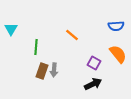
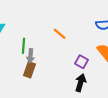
gray arrow: (54, 70) -> (31, 56), moved
black arrow: (93, 84) -> (81, 83), turned -48

